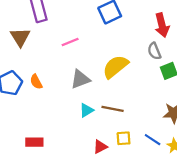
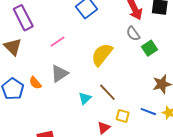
gray triangle: (80, 79) -> (59, 74), moved
brown line: (113, 109) -> (107, 92), turned 48
yellow square: (124, 138) -> (123, 116), turned 32

